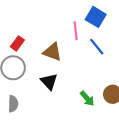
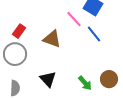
pink line: (76, 31) -> (74, 19), turned -36
black triangle: (49, 82) -> (48, 79), moved

